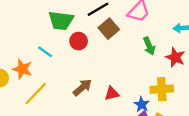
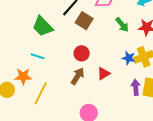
green trapezoid: (61, 21) -> (43, 26), turned 55
red circle: (79, 41) -> (82, 53), moved
blue star: (142, 104) -> (129, 58), moved

